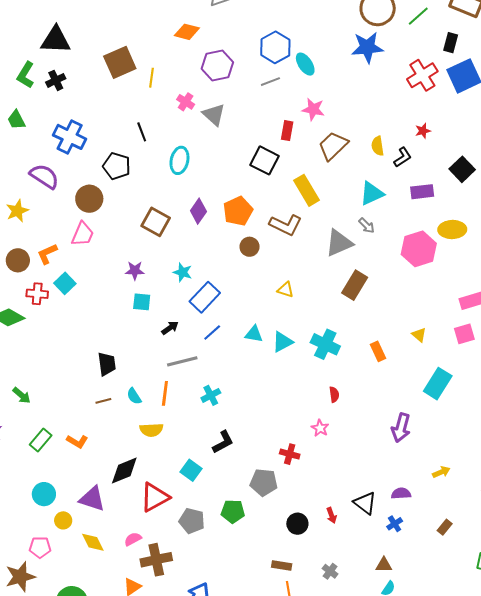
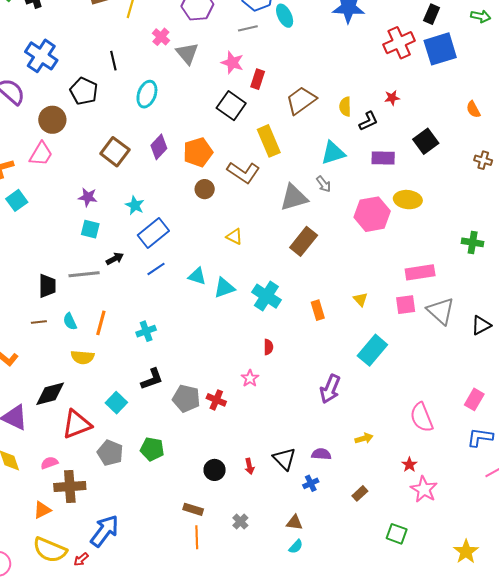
pink star: (313, 109) -> (232, 63), moved
gray line: (182, 361) -> (84, 274), moved
gray pentagon: (264, 482) -> (186, 398), moved

